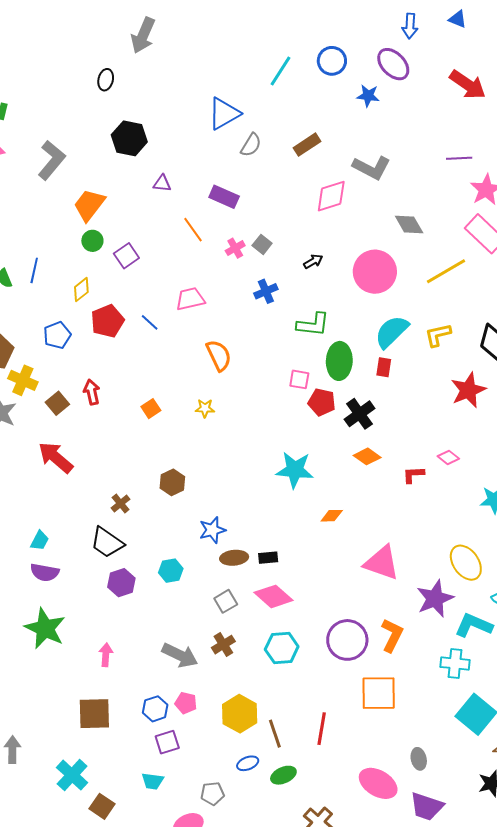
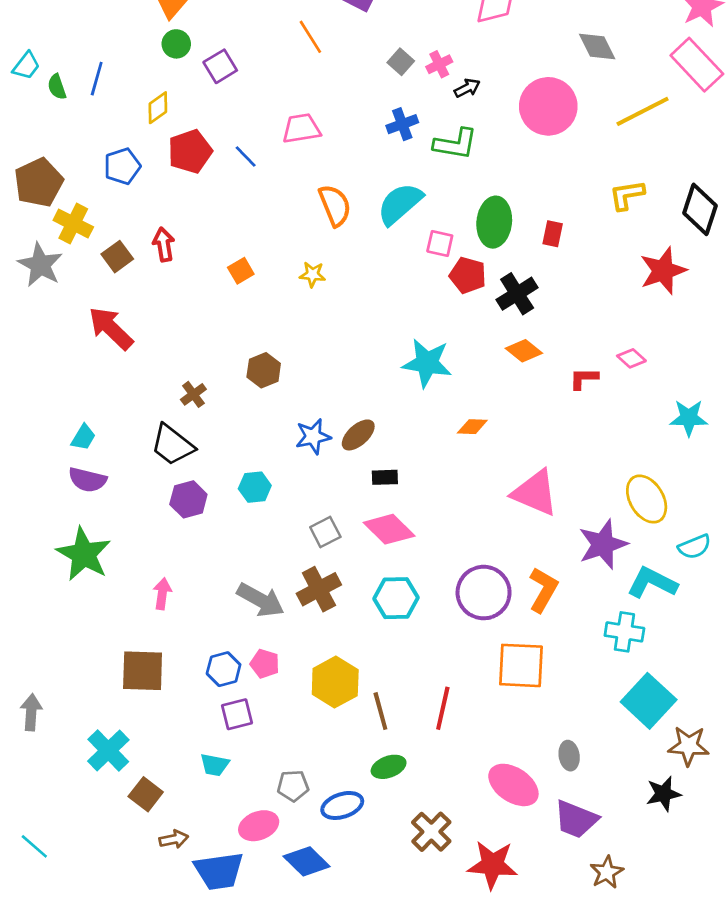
pink cross: (235, 248) -> (439, 64), moved
green L-shape: (313, 324) -> (455, 144), moved
cyan semicircle: (392, 332) -> (400, 204), moved
brown ellipse: (234, 558) -> (358, 435), moved, turned -40
brown cross: (223, 645) -> (319, 589), size x1.4
blue ellipse: (248, 763) -> (342, 805), moved, size x1.4

